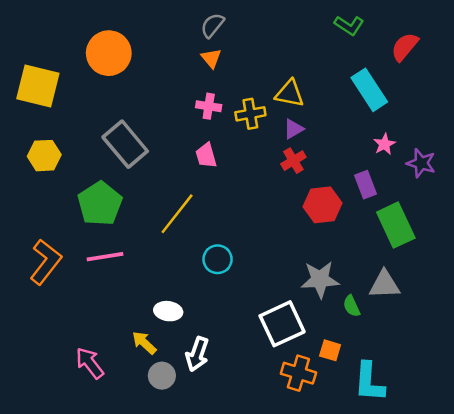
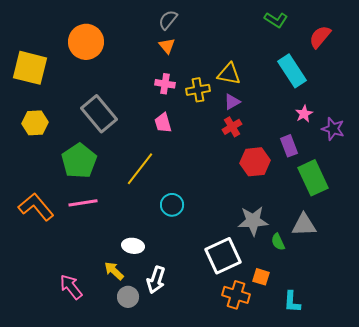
orange L-shape: (46, 262) -> (36, 207), turned -78
cyan L-shape: (369, 382) -> (292, 302), size x0.7

